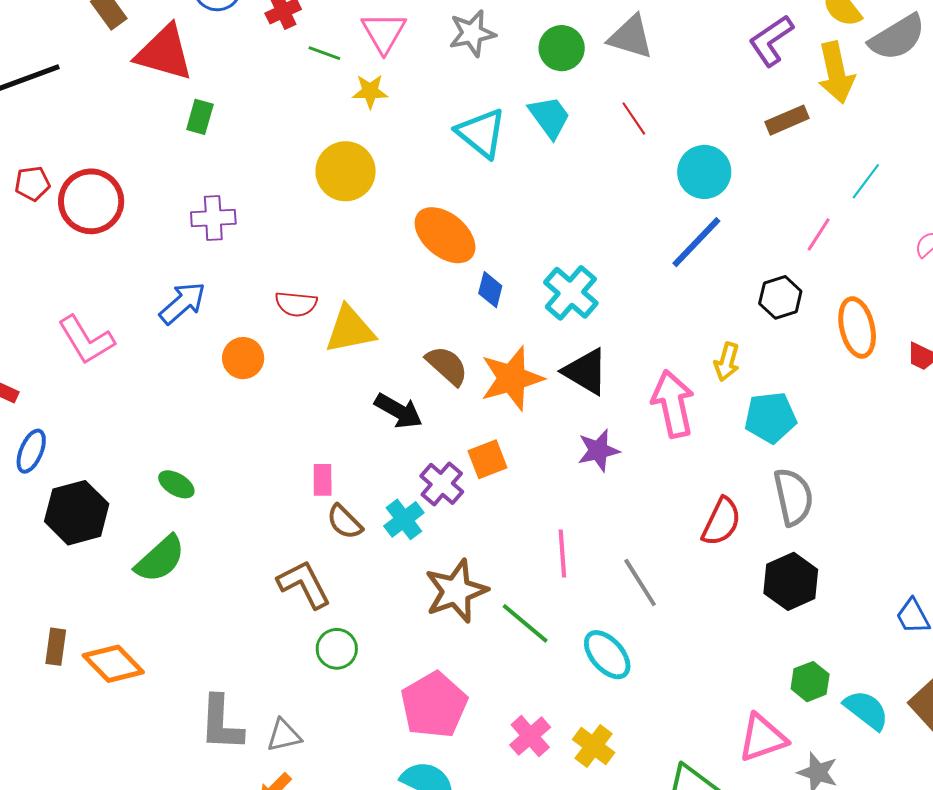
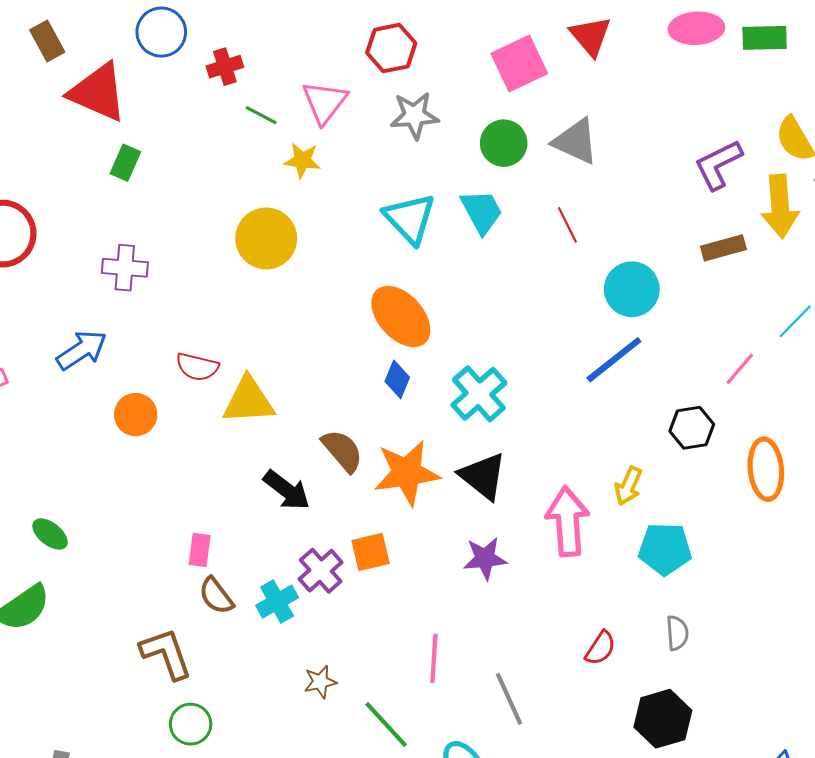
orange ellipse: (445, 235) -> (401, 316), moved
gray semicircle: (793, 497) -> (677, 633), size x0.6
red semicircle: (721, 522) -> (600, 648), size x0.7
brown star: (456, 591) -> (320, 682), size x0.5

